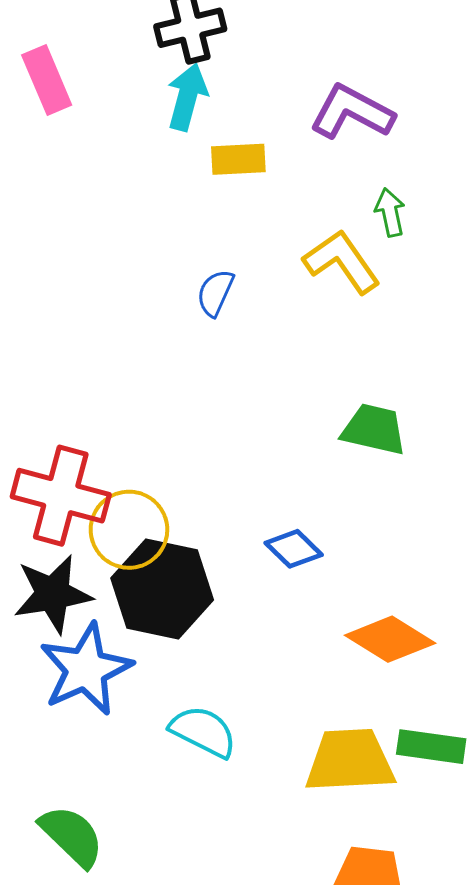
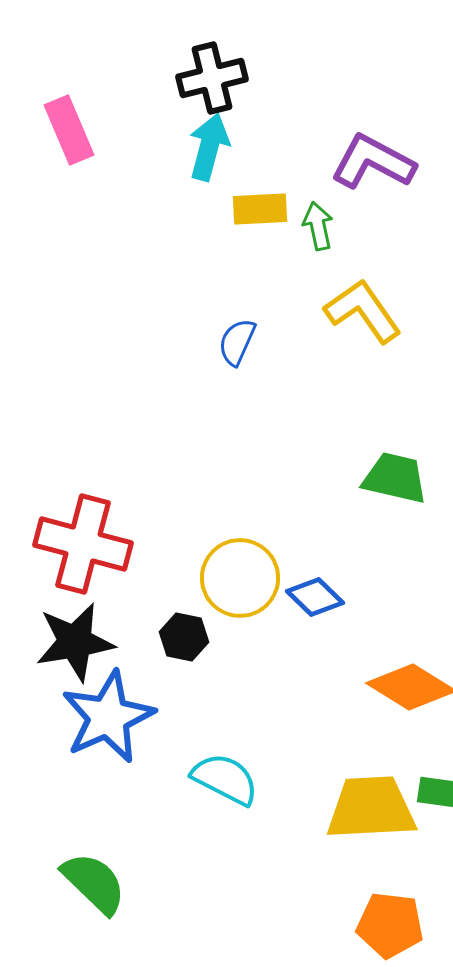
green arrow: (390, 212) -> (318, 226), moved
yellow circle: (129, 530) -> (240, 578), moved
black hexagon: (162, 589) -> (184, 637), size x0.5

